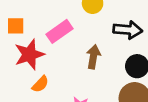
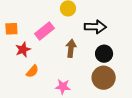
red star: (29, 54) -> (23, 49), size x0.7

